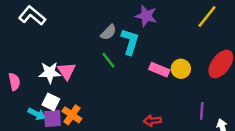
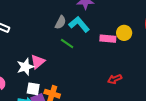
cyan L-shape: (130, 42) -> (79, 24), turned -40
pink triangle: (66, 71) -> (38, 62), turned 42

